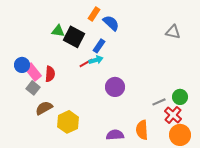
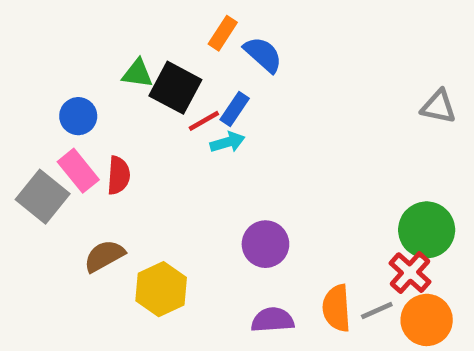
gray triangle: (173, 32) -> (438, 107), moved
red line: (86, 63) -> (204, 121), moved
blue circle: (22, 65) -> (78, 116), moved
purple circle: (115, 87) -> (265, 244), moved
gray square: (33, 88) -> (43, 197), moved, size x1.5
green circle: (180, 97) -> (427, 230), size x1.5
gray line: (159, 102) -> (377, 310), moved

